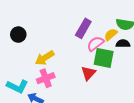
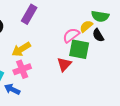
purple rectangle: (83, 28) -> (29, 14), moved
black semicircle: (123, 44) -> (98, 35), turned -120

